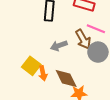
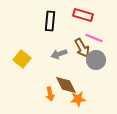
yellow square: (31, 66) -> (22, 59), moved
orange arrow: (43, 73) -> (50, 94), moved

